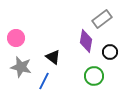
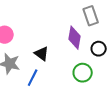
gray rectangle: (102, 19) -> (91, 16), turned -72

